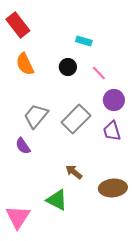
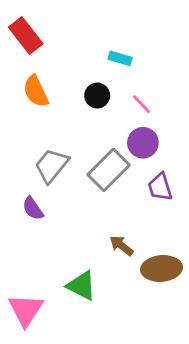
purple circle: (114, 100) -> (143, 143), moved
brown arrow: (74, 172) -> (121, 246), moved

